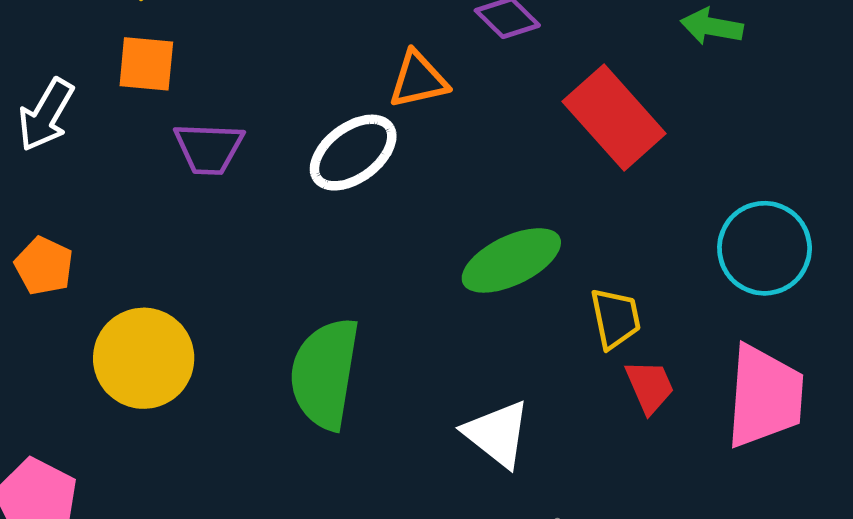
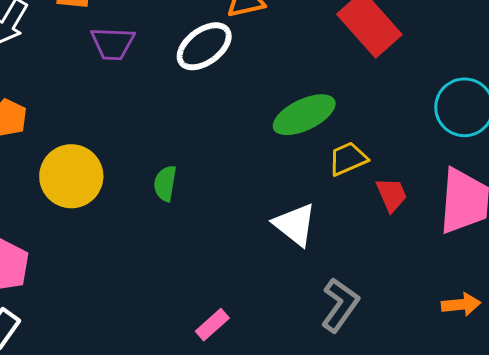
yellow trapezoid: (615, 318) -> (348, 159), moved, turned -102
green semicircle: (325, 373) -> (165, 183), moved, size x0.5

